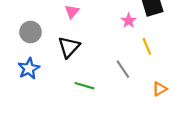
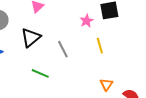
gray line: (123, 69) -> (63, 49), moved
orange triangle: (160, 89) -> (106, 85), turned -32

